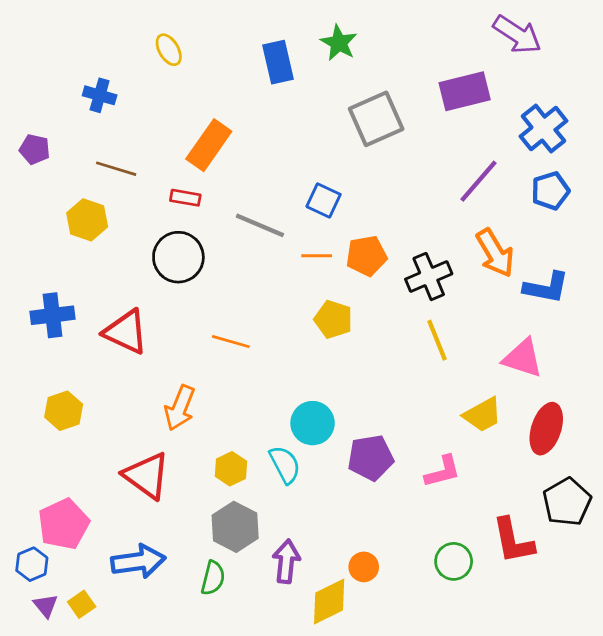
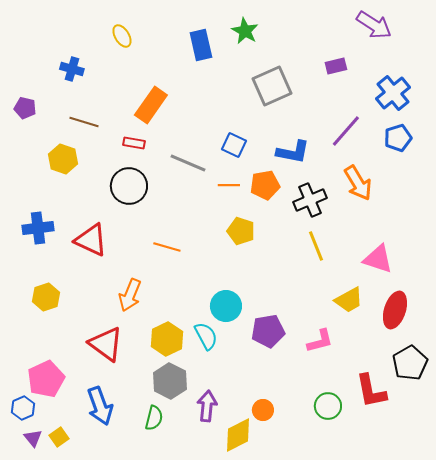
purple rectangle: (465, 91) -> (336, 66), size x0.6
blue L-shape: (546, 288) -> (293, 152), moved
yellow hexagon: (231, 469) -> (167, 339), size x1.4
blue arrow: (138, 561) -> (100, 406), turned 78

